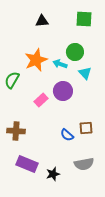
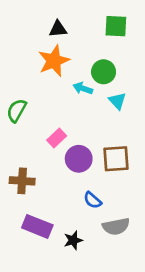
orange star: (36, 60) -> (54, 61), moved
purple circle: (63, 91) -> (79, 159), moved
brown square: (86, 128) -> (116, 159), moved, size x1.5
blue semicircle: (67, 135) -> (93, 200), moved

